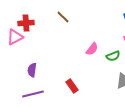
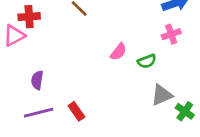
red rectangle: (72, 86) -> (76, 111), moved

